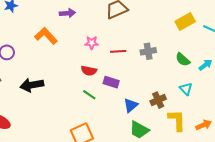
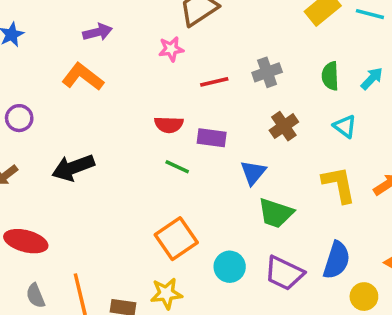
purple arrow: (67, 13) -> (97, 32), moved
pink star: (92, 43) -> (171, 49), moved
green semicircle: (183, 60) -> (330, 76), turned 56
brown cross: (158, 100) -> (284, 126), moved

